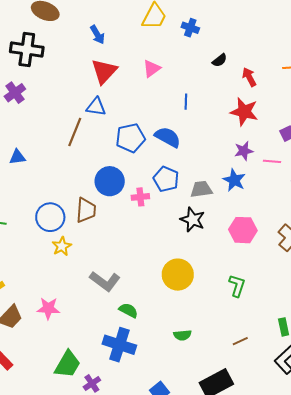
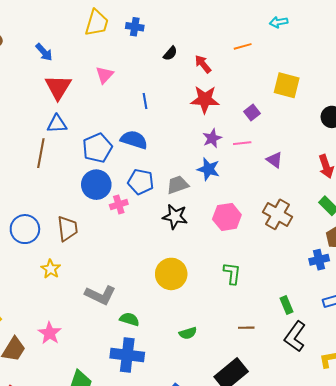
blue circle: (110, 181) -> (96, 185), moved
blue circle: (50, 217) -> (25, 229), moved
pink star: (48, 308) -> (50, 333), turned -30
brown line: (240, 341) -> (246, 328), turned 35

